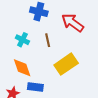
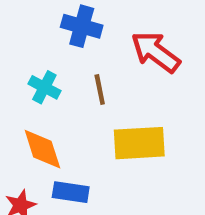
yellow rectangle: (66, 64) -> (139, 143), turned 30

